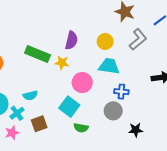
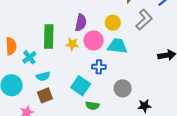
green rectangle: (37, 54) -> (49, 37), turned 70
pink circle: (82, 83) -> (94, 40), moved
blue cross: (121, 92) -> (99, 67), moved
cyan cross: (17, 113) -> (29, 57), moved
brown square: (39, 124) -> (45, 95), moved

